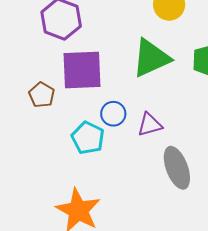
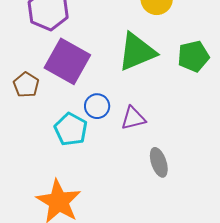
purple square: (82, 70) -> (67, 61), turned 30
gray ellipse: (177, 168) -> (159, 162), size x0.7

